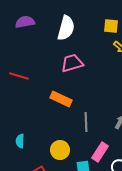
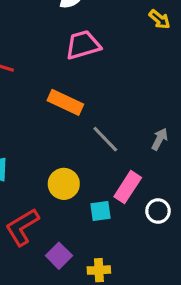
gray line: (86, 122) -> (105, 139), turned -42

